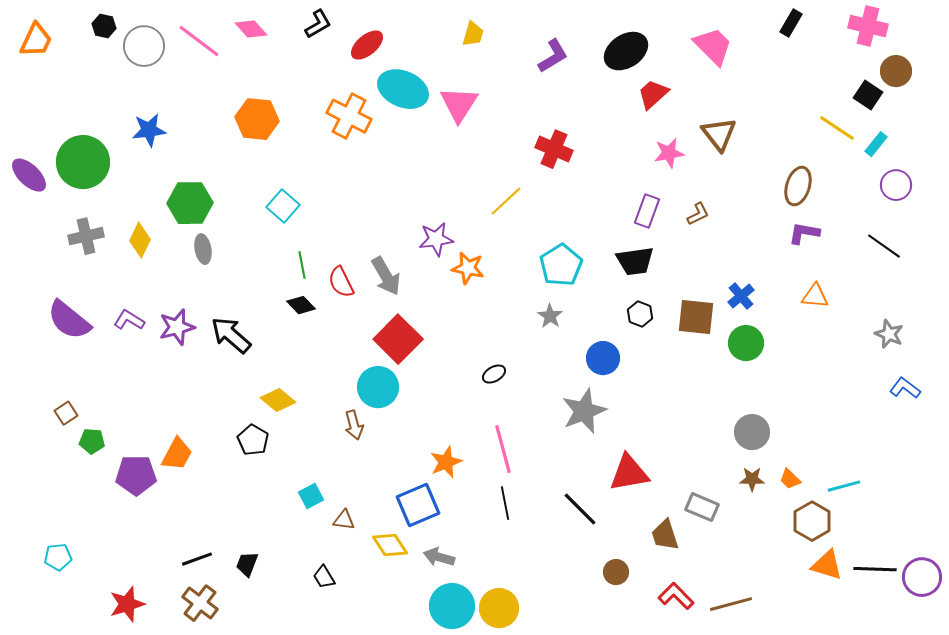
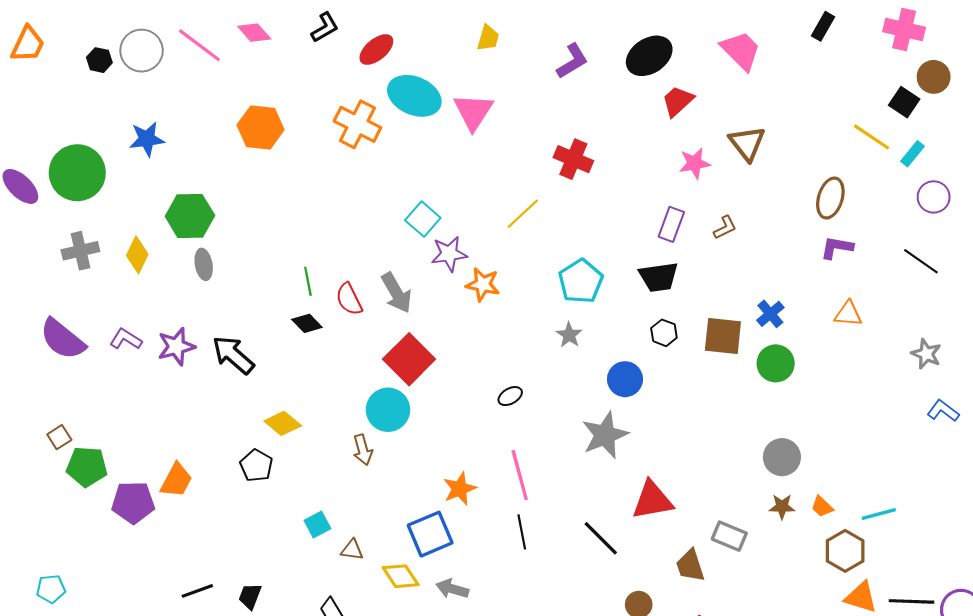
black hexagon: (104, 26) -> (99, 60), moved
cyan square: (283, 206) -> (423, 219), moved
green pentagon: (92, 441) -> (87, 467), size x1.5

